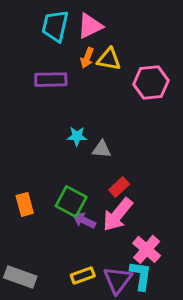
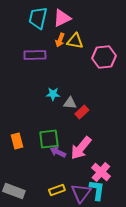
red rectangle: (119, 187) -> (82, 112), moved
green square: (71, 202) -> (49, 139), turned -35

